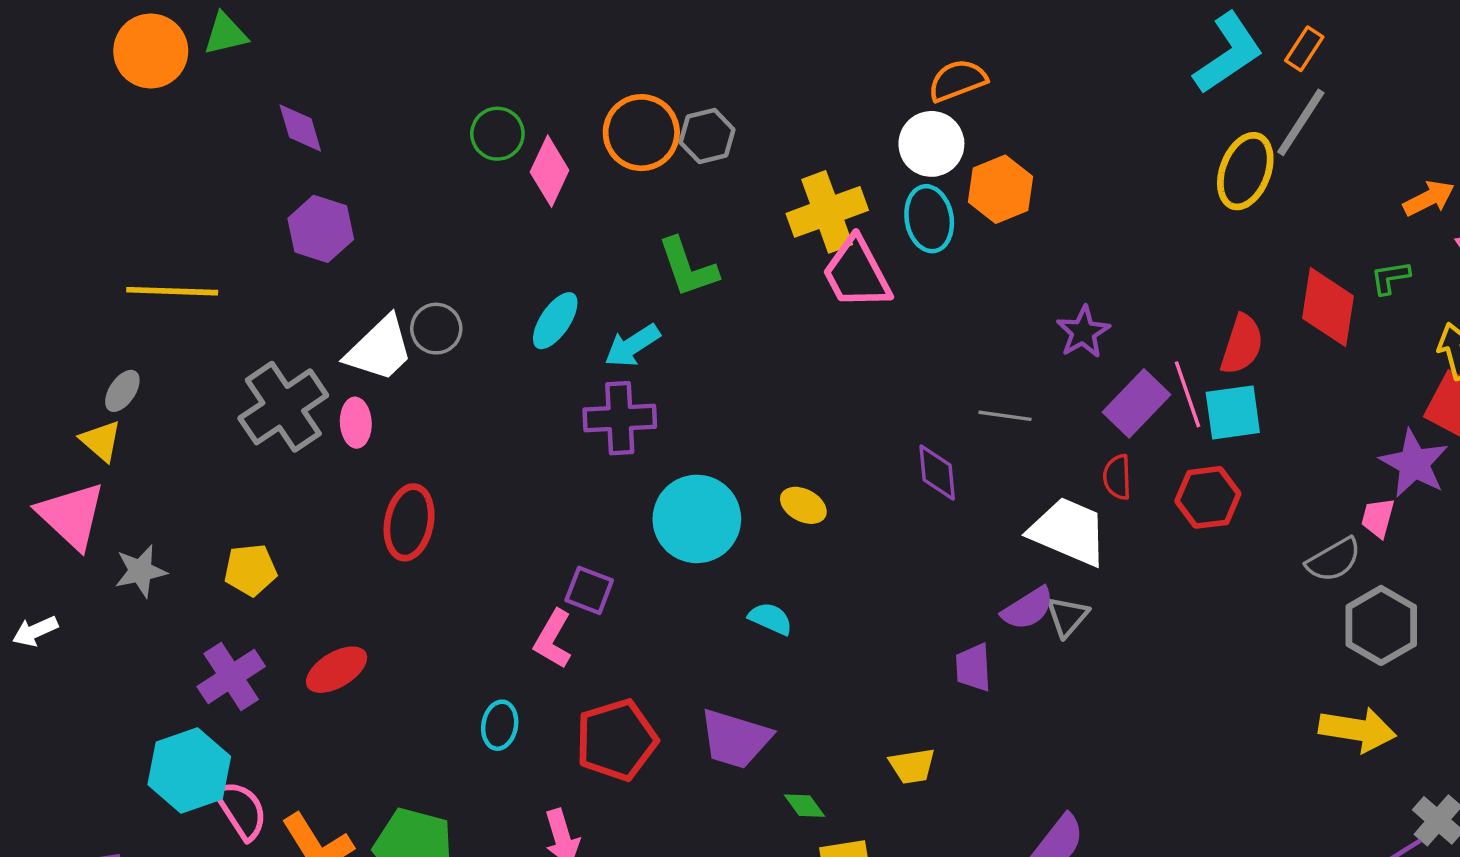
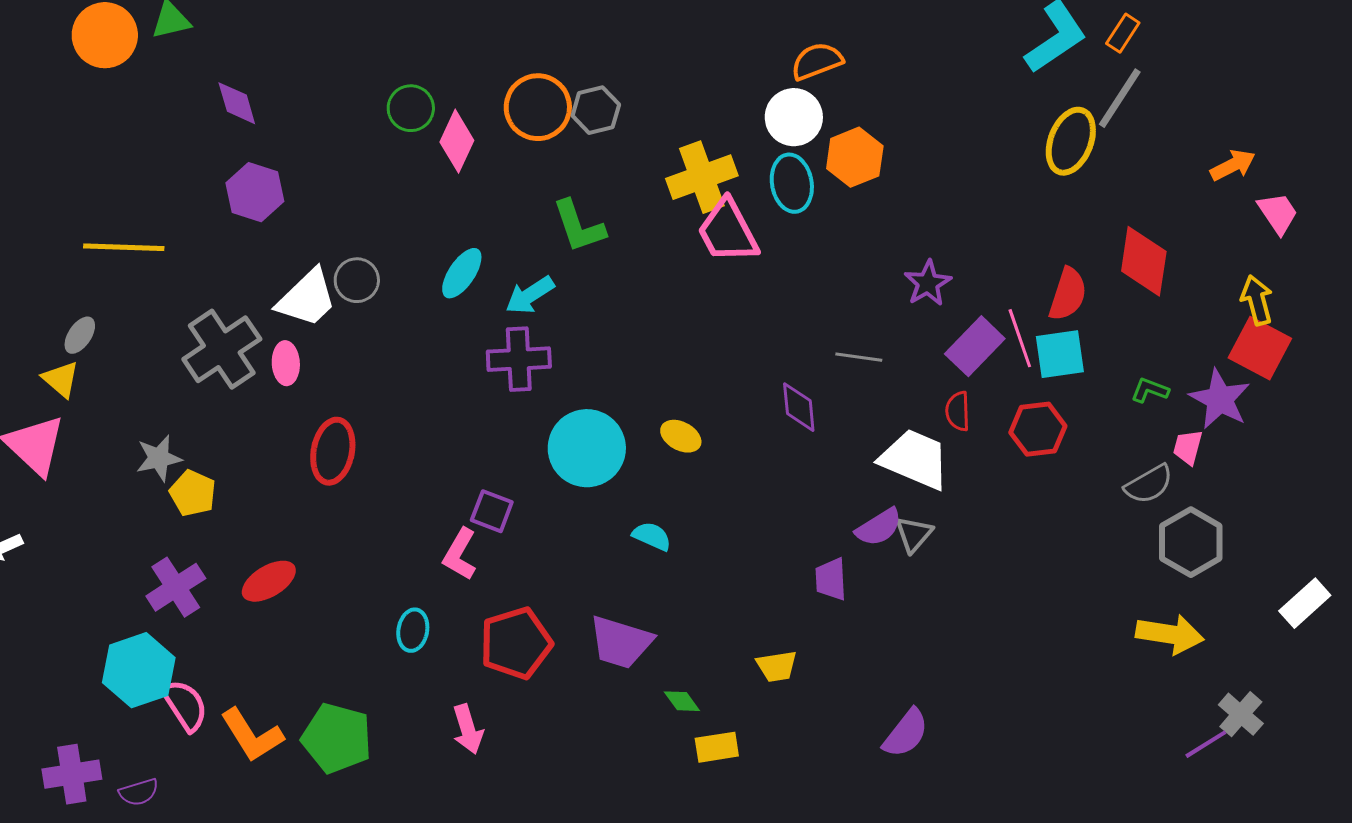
green L-shape: (1390, 278) -> (1150, 390), moved, turned 30
yellow pentagon: (250, 570) -> (193, 493), turned 30
gray star: (141, 571) -> (159, 458), moved

